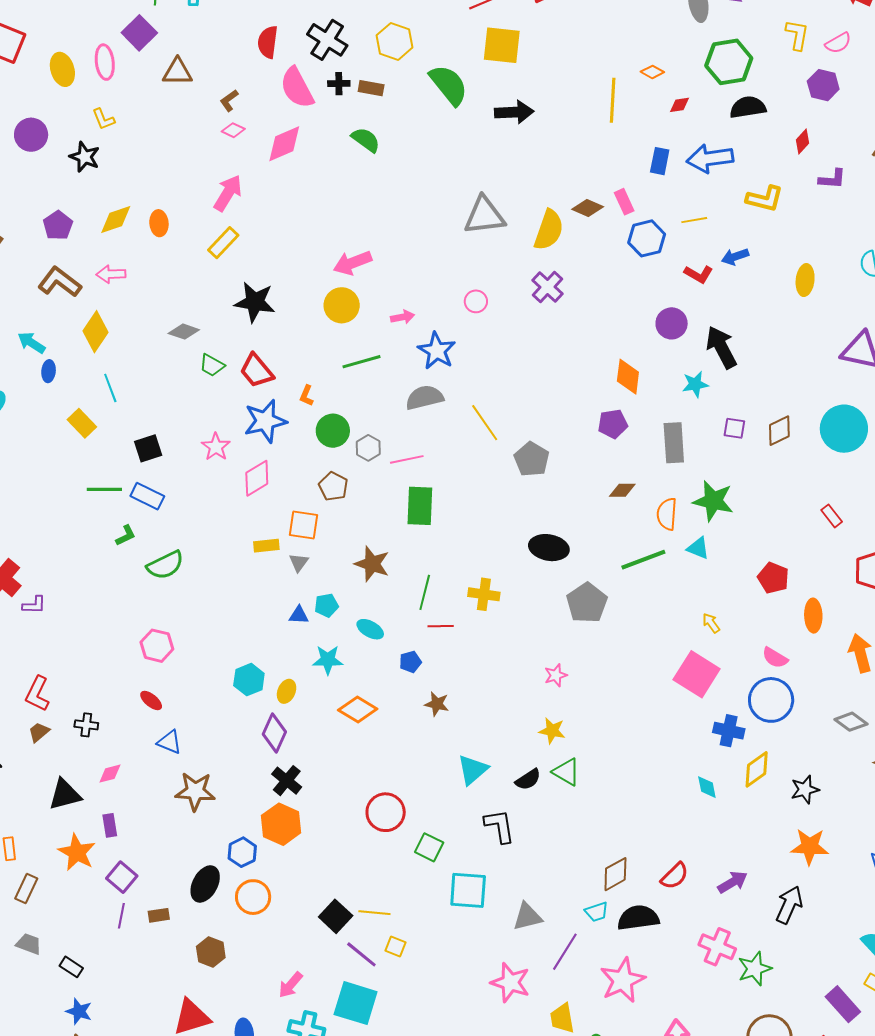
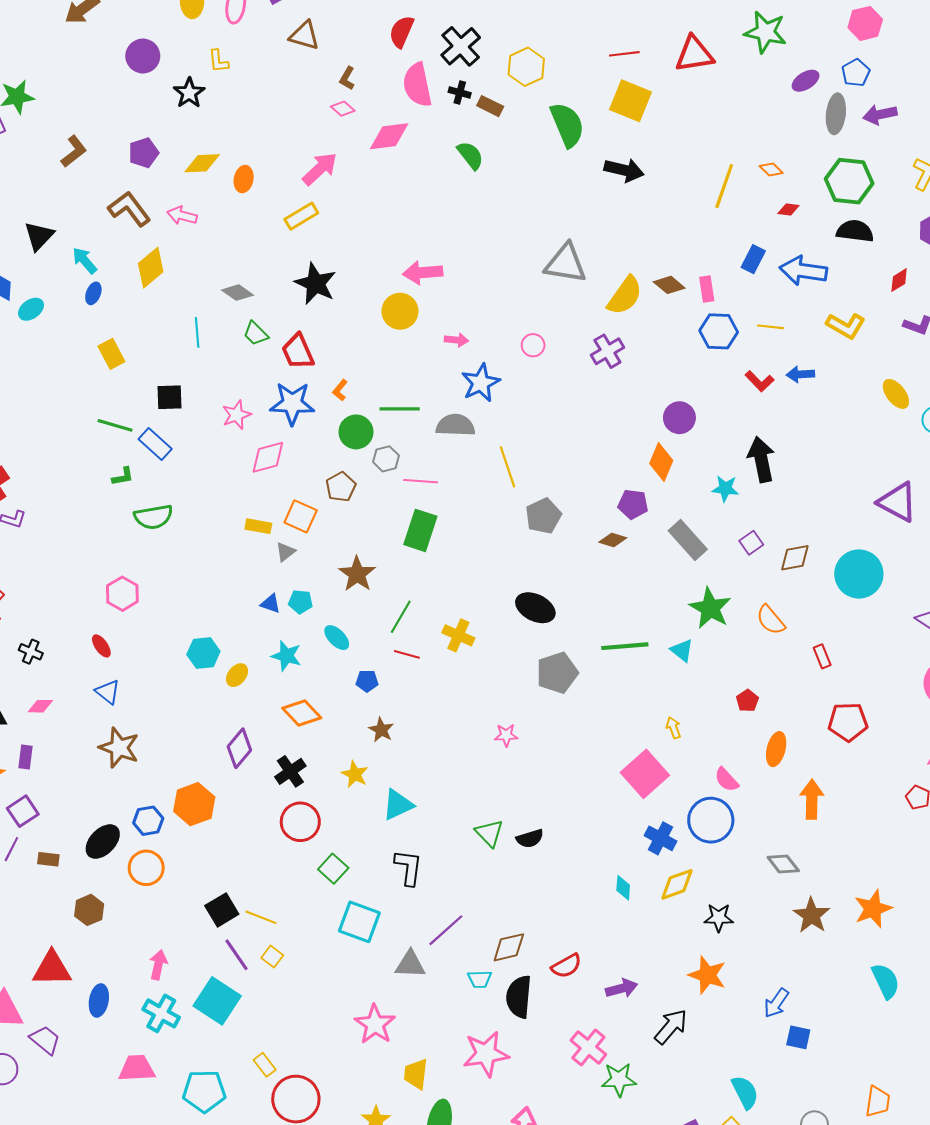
brown L-shape: (229, 100) -> (347, 78), turned -40
yellow ellipse: (805, 280) -> (896, 394), moved, turned -60
purple circle: (672, 323) -> (679, 418), moved
green line: (362, 362) -> (400, 409), moved
cyan line: (110, 388) -> (197, 332), moved
purple square: (734, 428) -> (751, 543), turned 30
gray rectangle: (674, 443) -> (688, 540), turned -54
brown diamond: (622, 490) -> (613, 540), moved
orange semicircle: (667, 514) -> (771, 620), moved, turned -60
red pentagon: (773, 578) -> (747, 701), size x0.7
yellow star: (552, 731) -> (355, 774), moved
purple diamond: (274, 733) -> (239, 748), moved
black semicircle: (528, 779) -> (530, 839), moved
black cross: (287, 781) -> (290, 771), moved
black semicircle: (638, 918) -> (519, 997), turned -93
purple line: (565, 952) -> (446, 930), moved
pink arrow: (291, 985) -> (158, 965), turned 136

